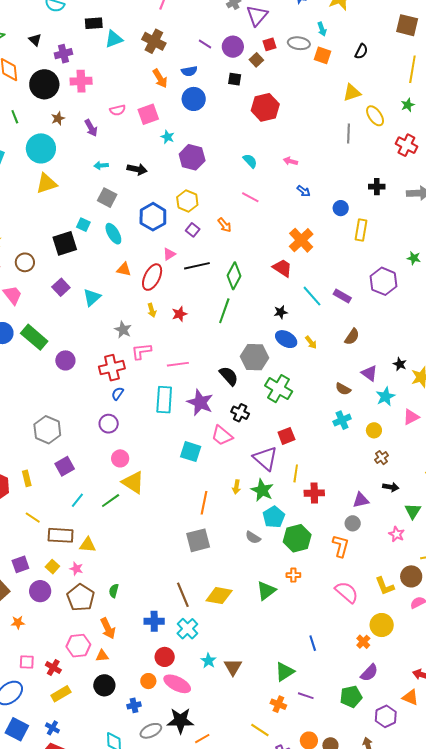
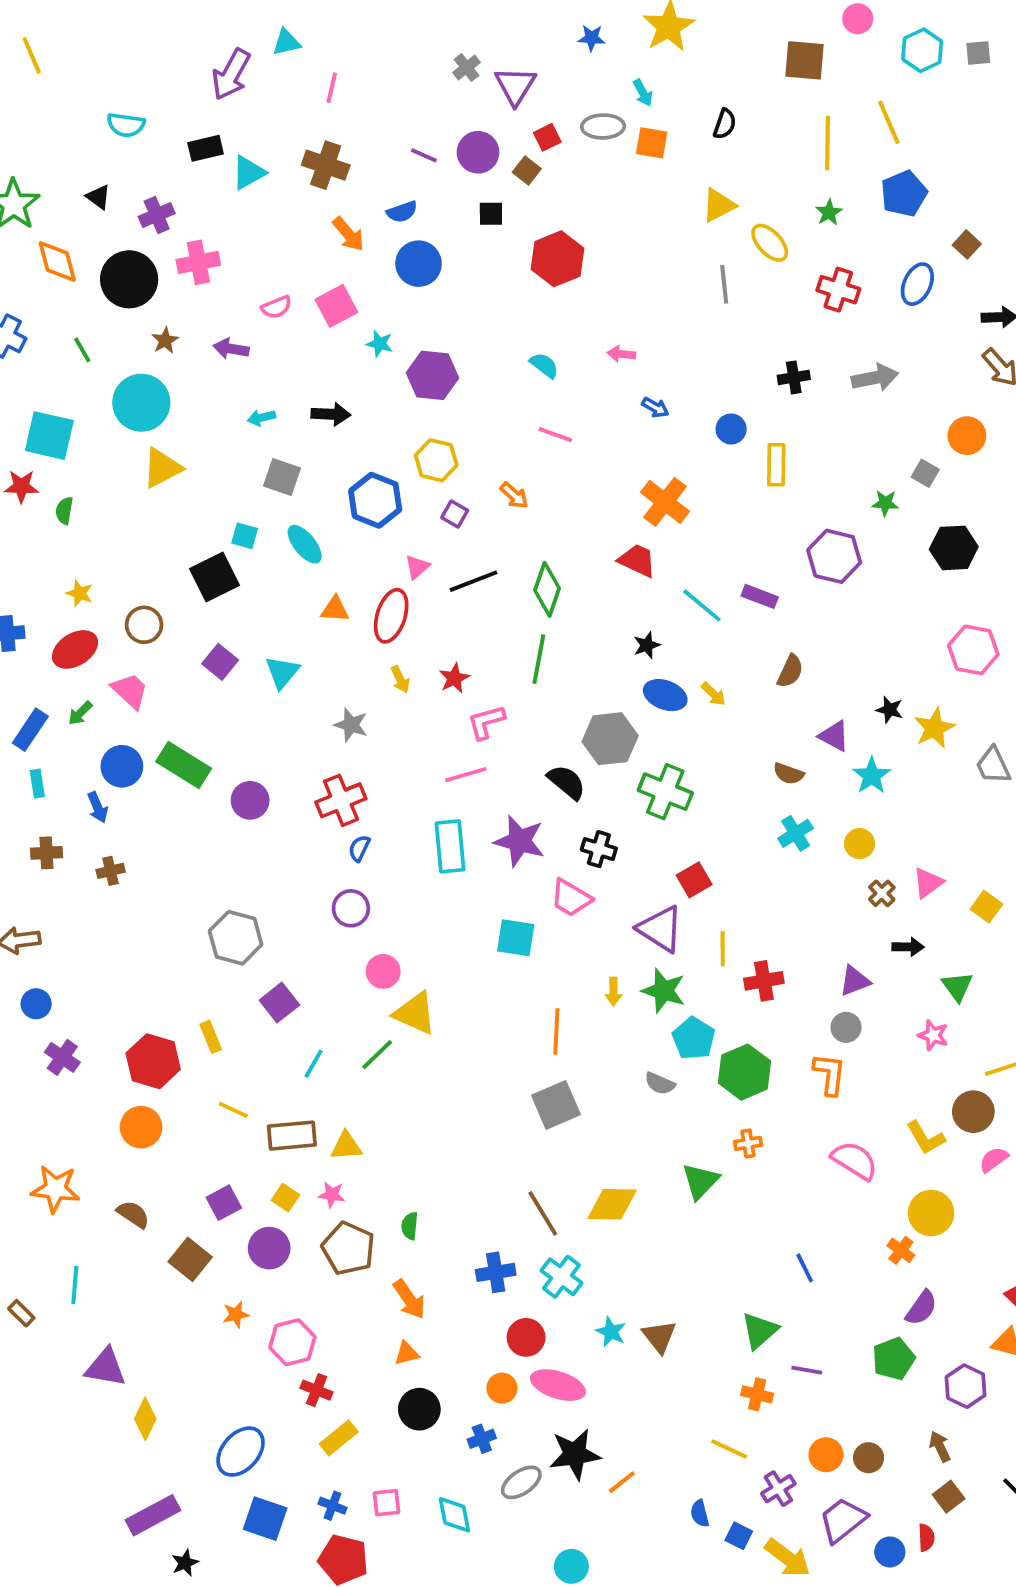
purple arrow: (91, 128) -> (231, 349), turned 138
pink L-shape: (141, 351) -> (486, 722), moved
pink triangle: (411, 417) -> (928, 883), moved
pink hexagon: (78, 646) -> (292, 1342), moved
pink square: (27, 662) -> (387, 1503), moved

